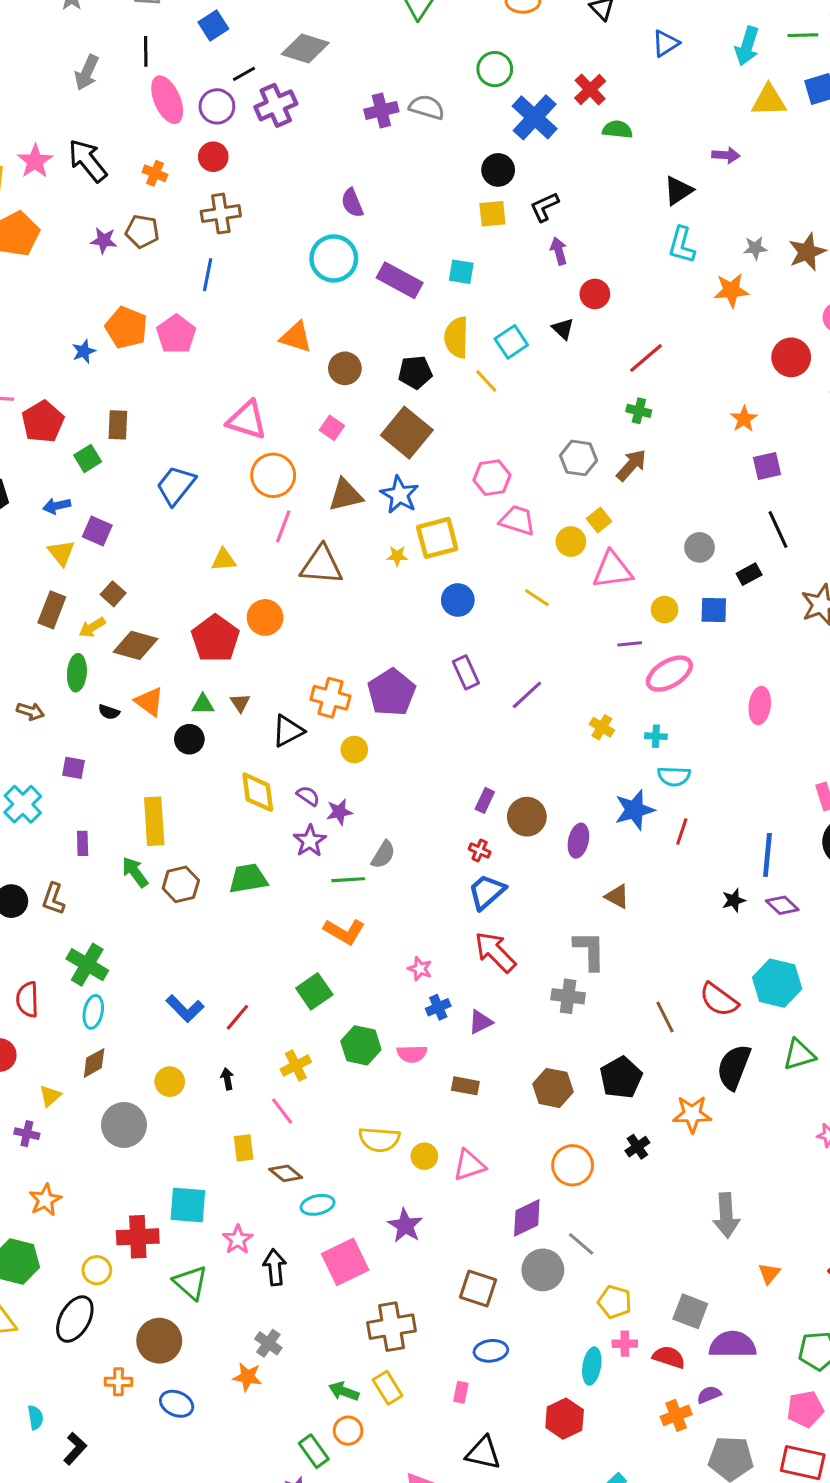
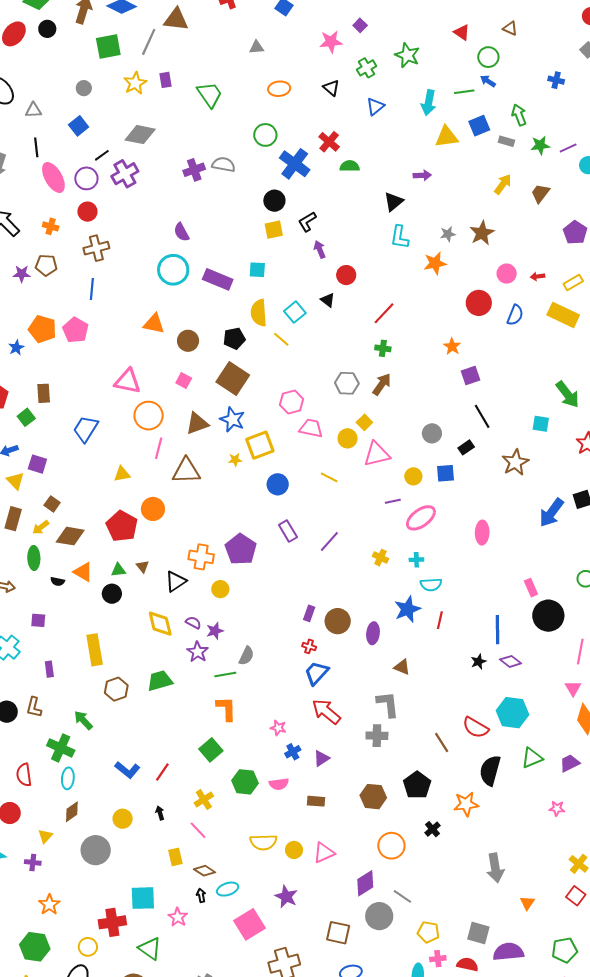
green arrow: (135, 872) -> (83, 720), moved
orange L-shape: (344, 932) -> (226, 709), turned -116
black arrow: (275, 1267) -> (201, 896), moved, size x0.6

